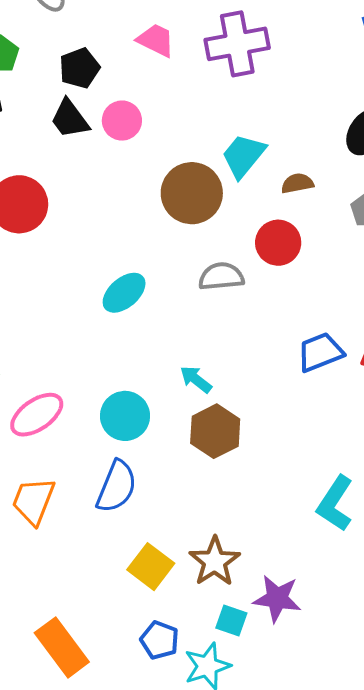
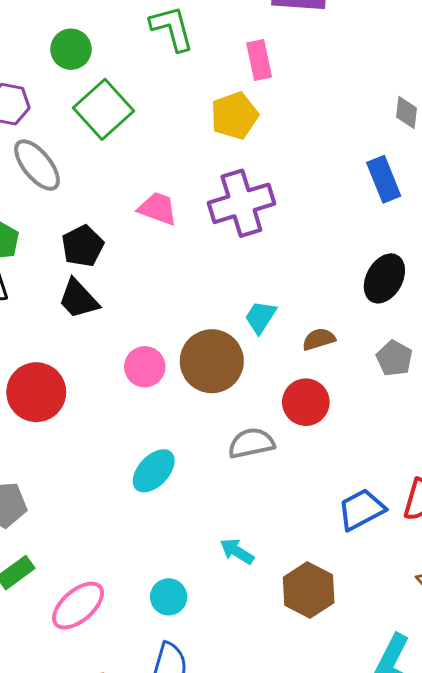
pink circle: (122, 121) -> (145, 367), moved
cyan trapezoid: (243, 156) -> (260, 317), size x0.7
cyan circle: (125, 416) -> (169, 597), size x0.7
brown hexagon: (215, 431) -> (309, 590), moved

